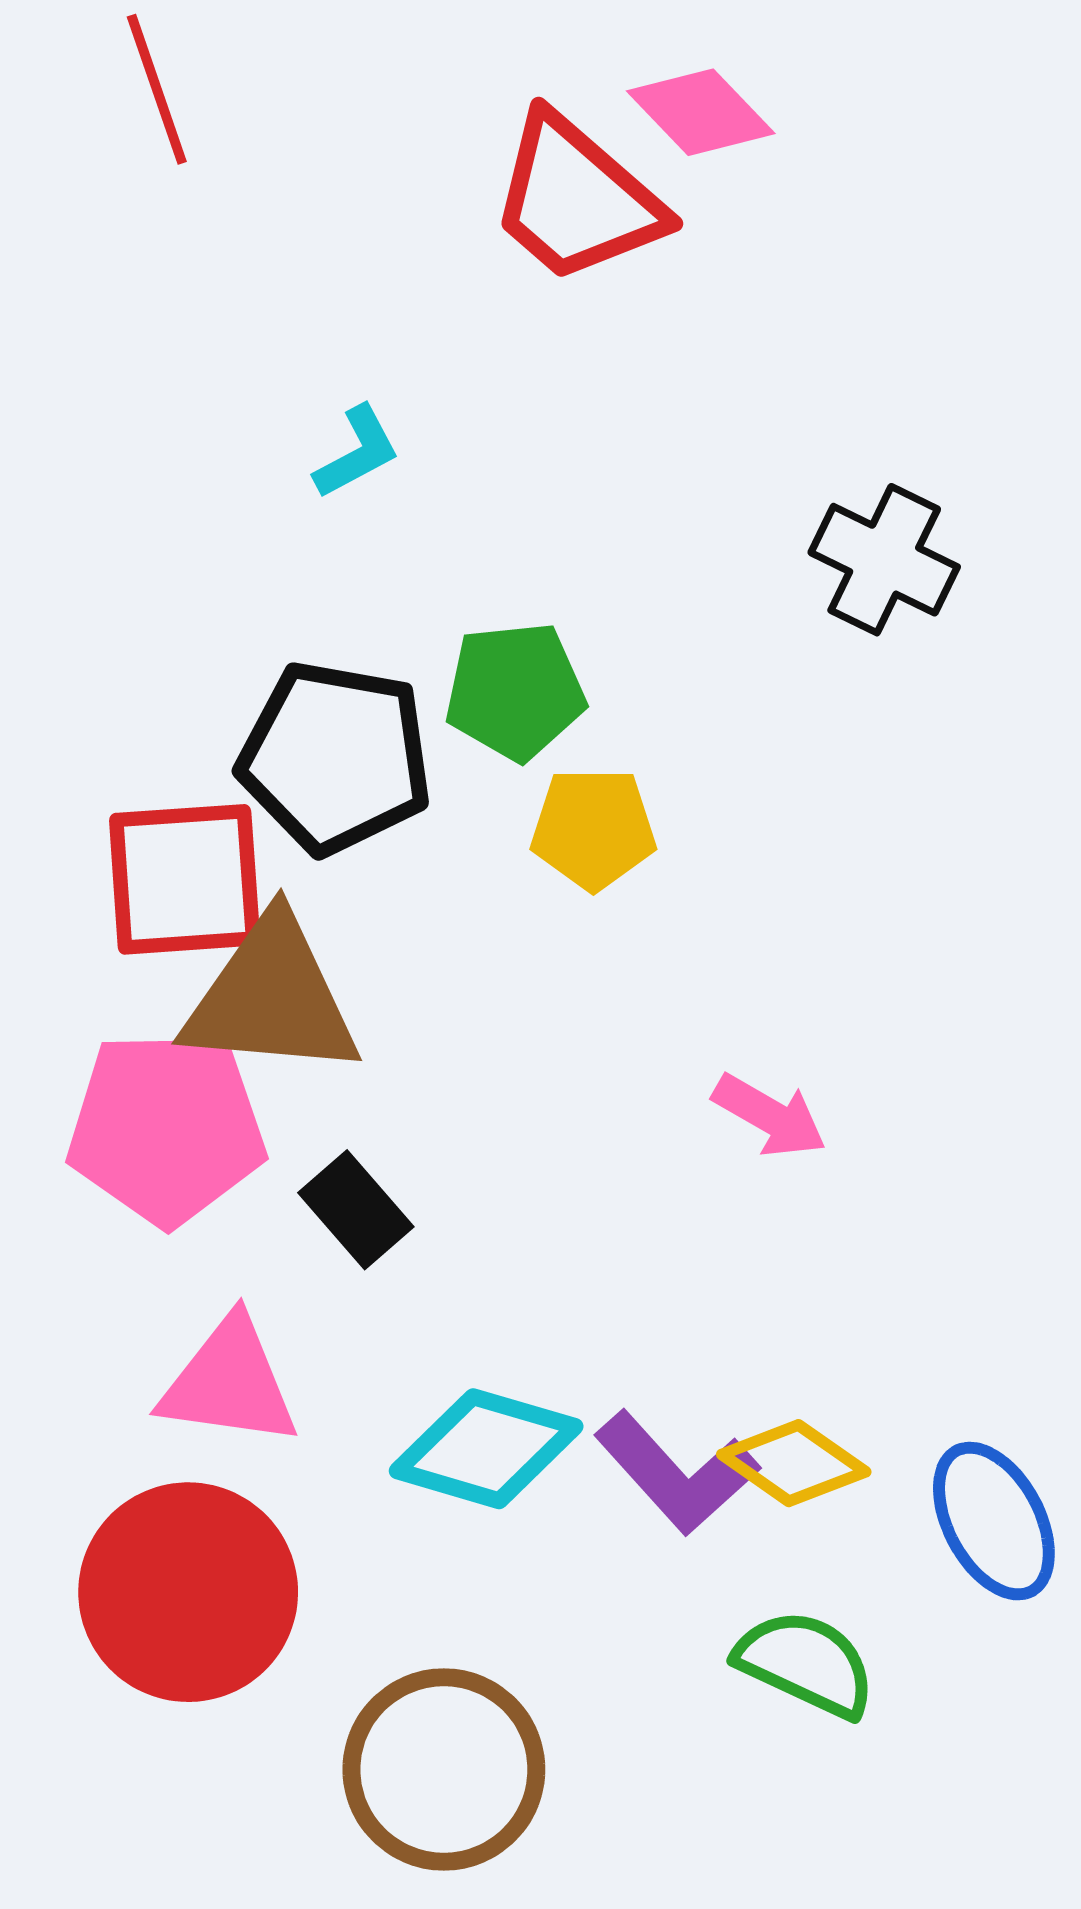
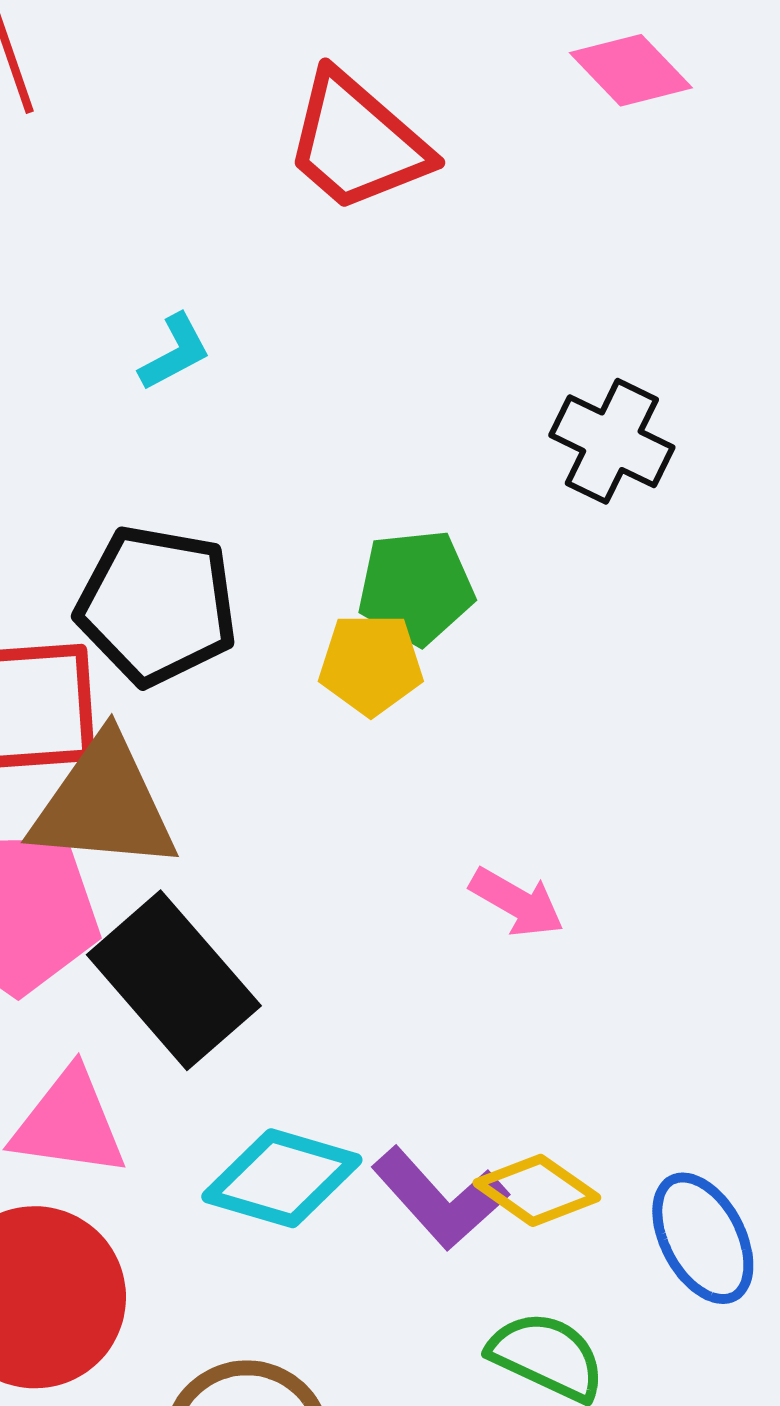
pink diamond: (701, 112) -> (631, 70), moved
green pentagon: (515, 691) -> (416, 587), moved
black rectangle: (356, 1210) -> (174, 980), size x1.8

